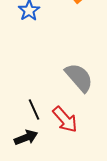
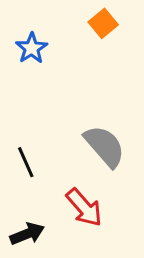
black line: (34, 110) -> (26, 162), moved

